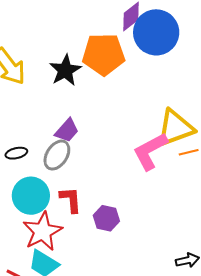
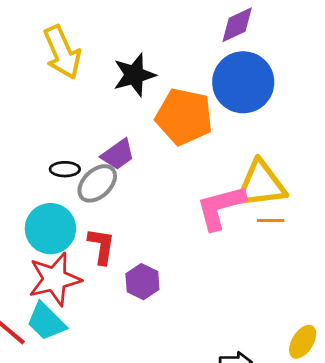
blue circle: (156, 32) -> (243, 82), moved
orange pentagon: (104, 54) -> (184, 117), moved
black ellipse: (16, 153) -> (65, 169), moved

